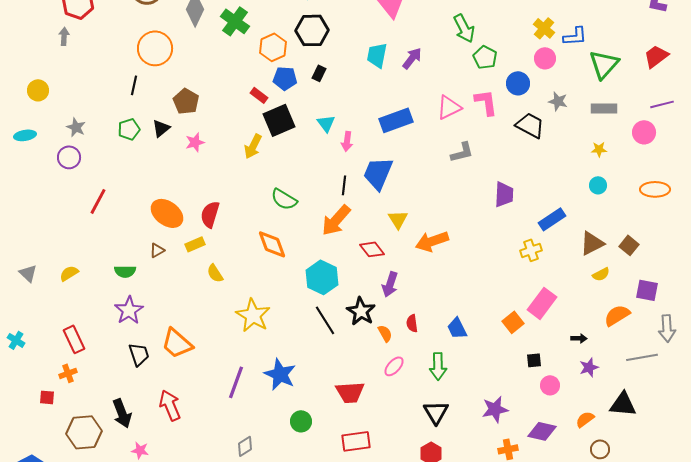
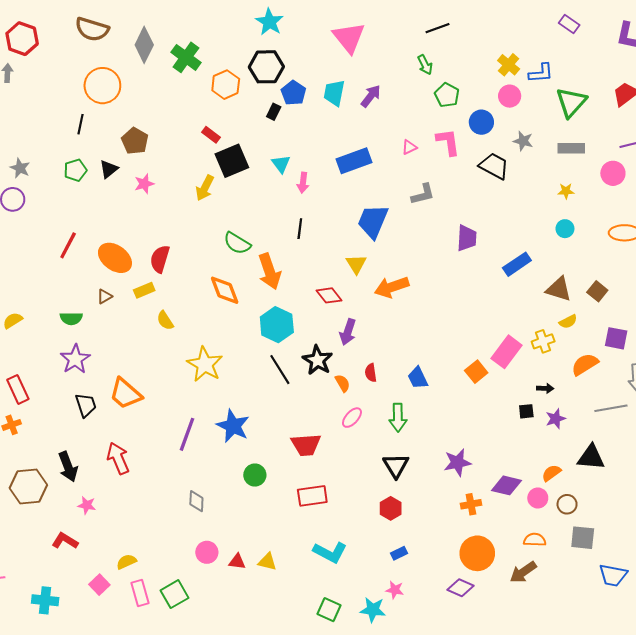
green arrow: (464, 28) -> (425, 65), size x0.7
blue pentagon: (285, 78) -> (294, 93), moved, turned 30
pink triangle: (449, 107) -> (409, 147), size x0.6
blue trapezoid: (378, 173) -> (373, 221), moved
red line: (98, 201) -> (68, 245), moved
orange arrow: (336, 220) -> (269, 271), moved, turned -60
brown triangle: (592, 243) -> (559, 289), turned 44
yellow cross: (531, 250) -> (543, 341), moved
black square: (534, 360) -> (526, 411), moved
pink circle: (550, 385) -> (538, 498), moved
gray diamond: (245, 446) -> (196, 501), turned -55

